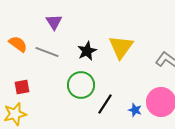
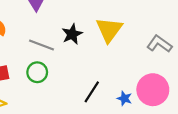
gray line: (47, 52) -> (42, 45), moved
green circle: (81, 85) -> (37, 72), moved, size x0.7

